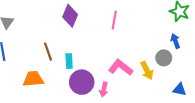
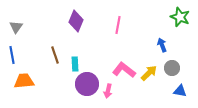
blue arrow: (175, 41) -> (162, 45), moved
gray circle: (164, 58) -> (172, 68), moved
yellow arrow: (147, 71) -> (149, 73), turned -108
orange trapezoid: (33, 79) -> (24, 81), moved

